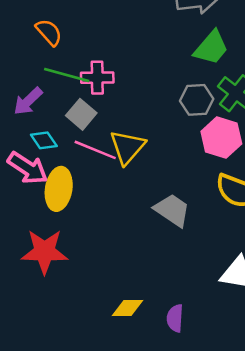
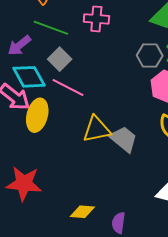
pink cross: (97, 78) -> (96, 19), moved
cyan diamond: (44, 140) -> (29, 77), size x1.6
yellow triangle: (127, 147) -> (97, 129), moved, turned 32
red star: (45, 252) -> (24, 184), moved

